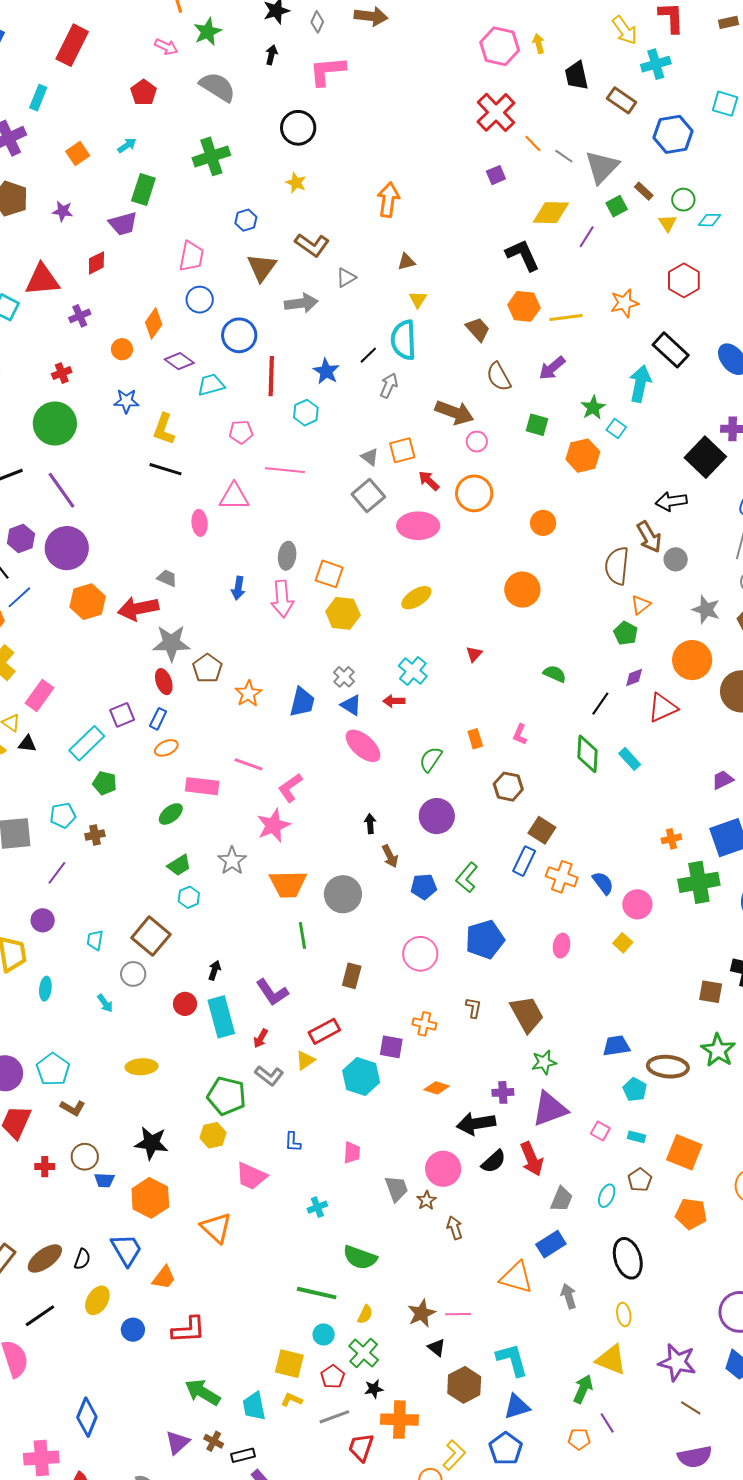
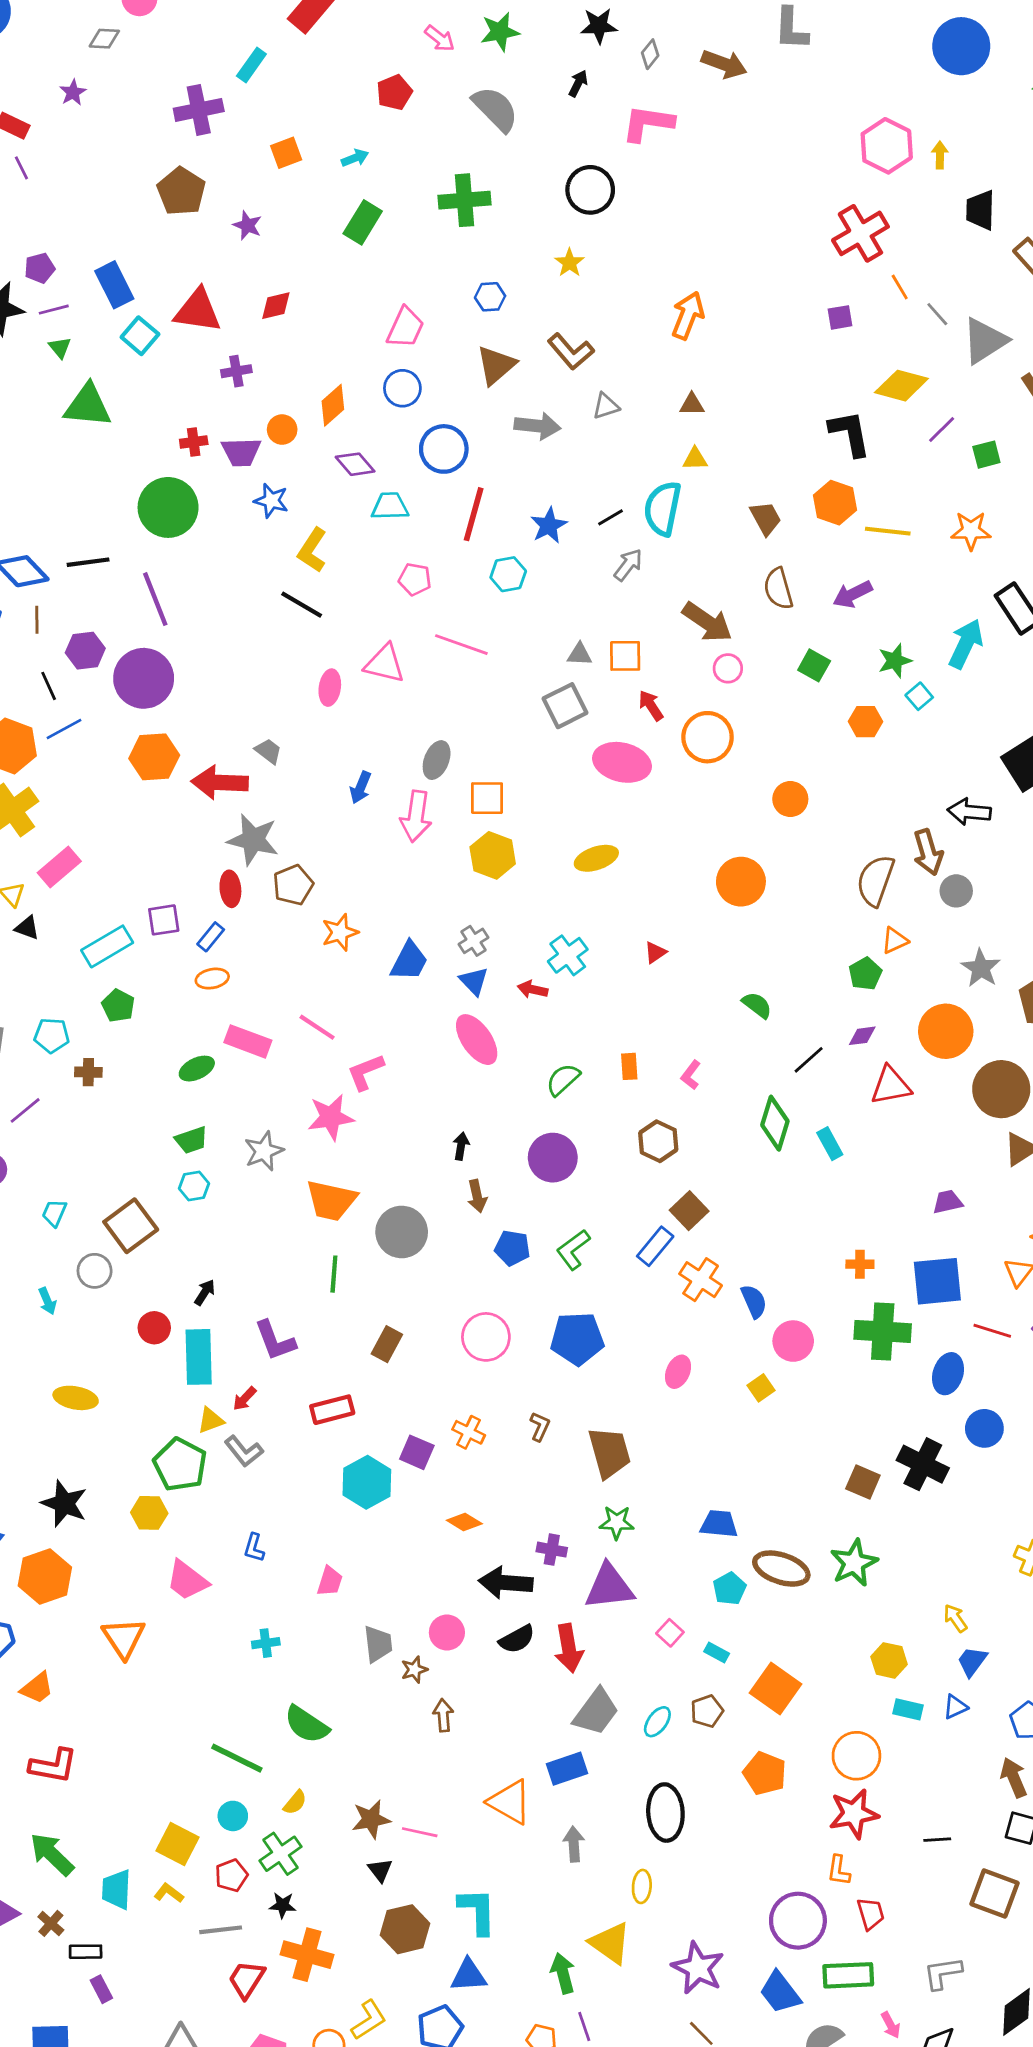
green square: (617, 206) -> (986, 455), moved
purple trapezoid: (123, 224) -> (241, 452), moved
yellow triangle: (418, 299) -> (695, 459), turned 42
orange hexagon: (583, 456) -> (866, 722), size x0.7
gray triangle: (370, 457) -> (580, 654), turned -48
orange square: (329, 574) -> (487, 798), turned -32
yellow triangle: (305, 1060) -> (211, 1420), moved
pink circle: (443, 1169) -> (447, 1633), size x0.7
gray trapezoid: (562, 1199) -> (596, 1712), size x1.4
green arrow: (583, 1389) -> (563, 1973), turned -52

